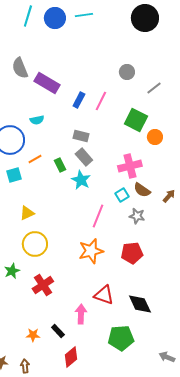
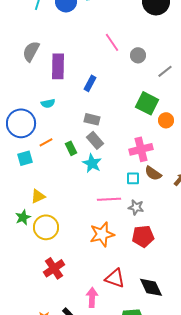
gray semicircle: (20, 68) -> (31, 51), turned 50
purple rectangle: (47, 83) -> (58, 66), turned 60
pink line: (101, 101) -> (112, 42), moved, turned -60
cyan square: (122, 195) -> (133, 178), turned 32
pink line: (98, 216) -> (109, 199), turned 65
gray star: (137, 216) -> (136, 207), moved
green star: (12, 271) -> (23, 217), moved

